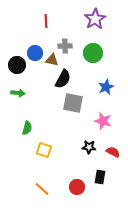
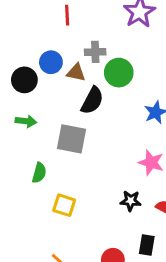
green circle: (93, 53) -> (119, 73), moved
gray square: (73, 103) -> (72, 139), moved

